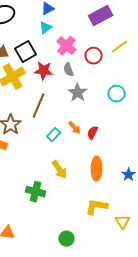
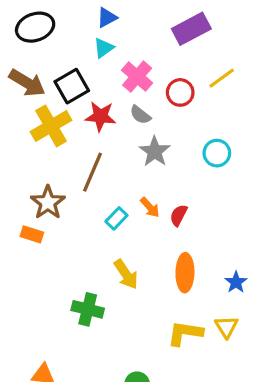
gray semicircle: (69, 70) -> (140, 115), turned -32
yellow triangle: (123, 222) -> (226, 327), moved

